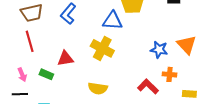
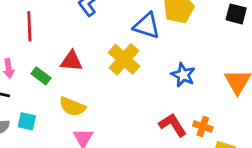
blue star: (159, 50) -> (183, 75), moved
orange cross: (170, 74) -> (203, 127), moved
yellow semicircle: (98, 88) -> (72, 107), moved

